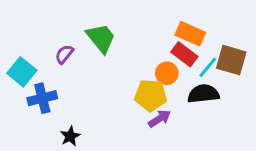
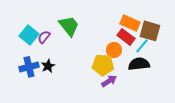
brown square: (231, 60) -> (150, 31), moved
cyan square: (22, 72) -> (29, 35), moved
black star: (70, 136) -> (48, 66), moved

